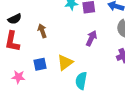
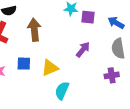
brown arrow: (42, 31) -> (34, 30), size x1.5

